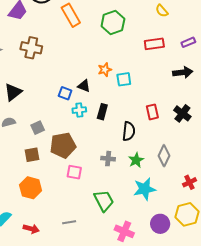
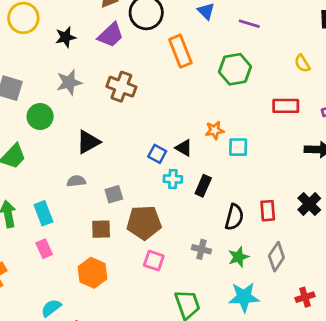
red rectangle: (152, 112) -> (268, 211), moved

